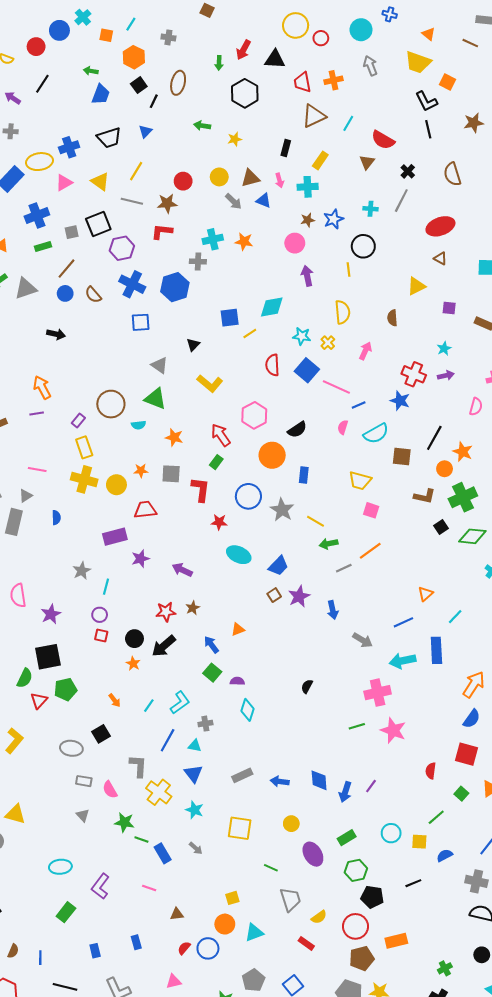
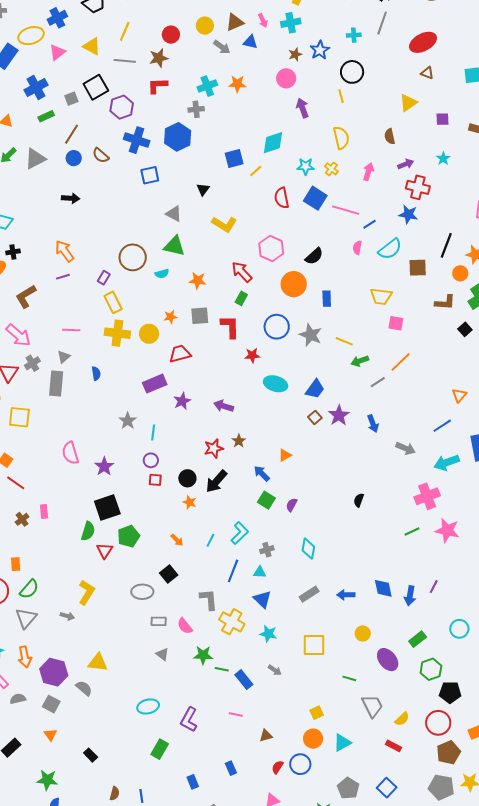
purple arrow: (446, 375) -> (406, 164), moved
purple semicircle: (237, 681) -> (292, 505), turned -56
cyan diamond: (247, 710) -> (308, 549), moved

